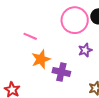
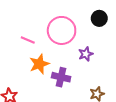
pink circle: (75, 20) -> (62, 30), moved

